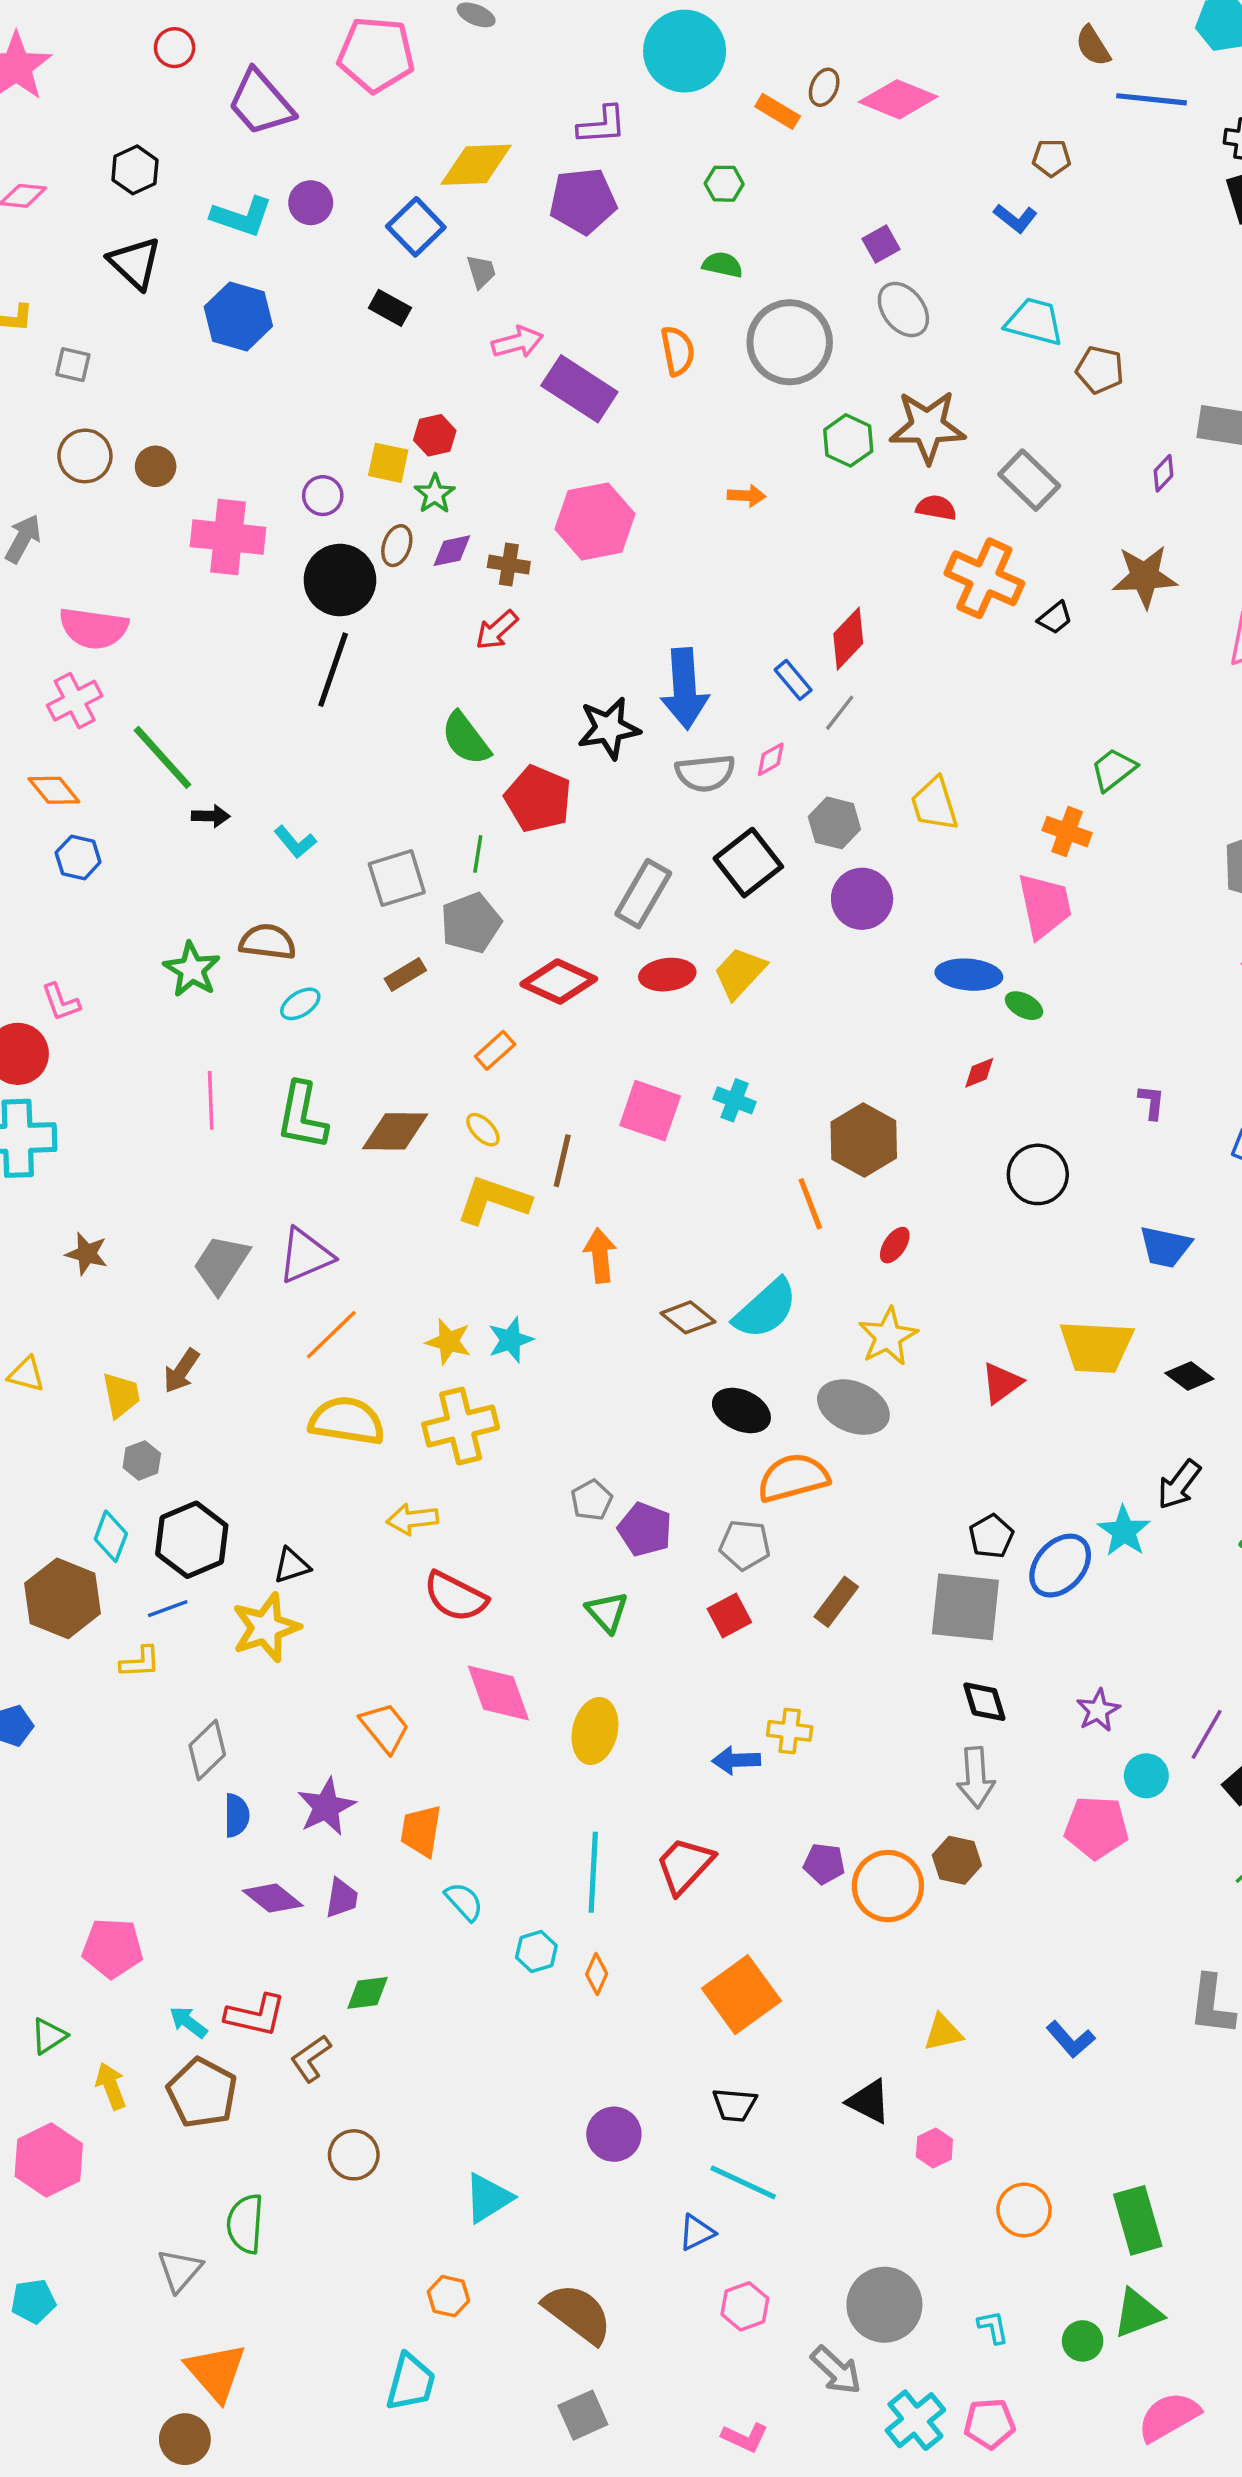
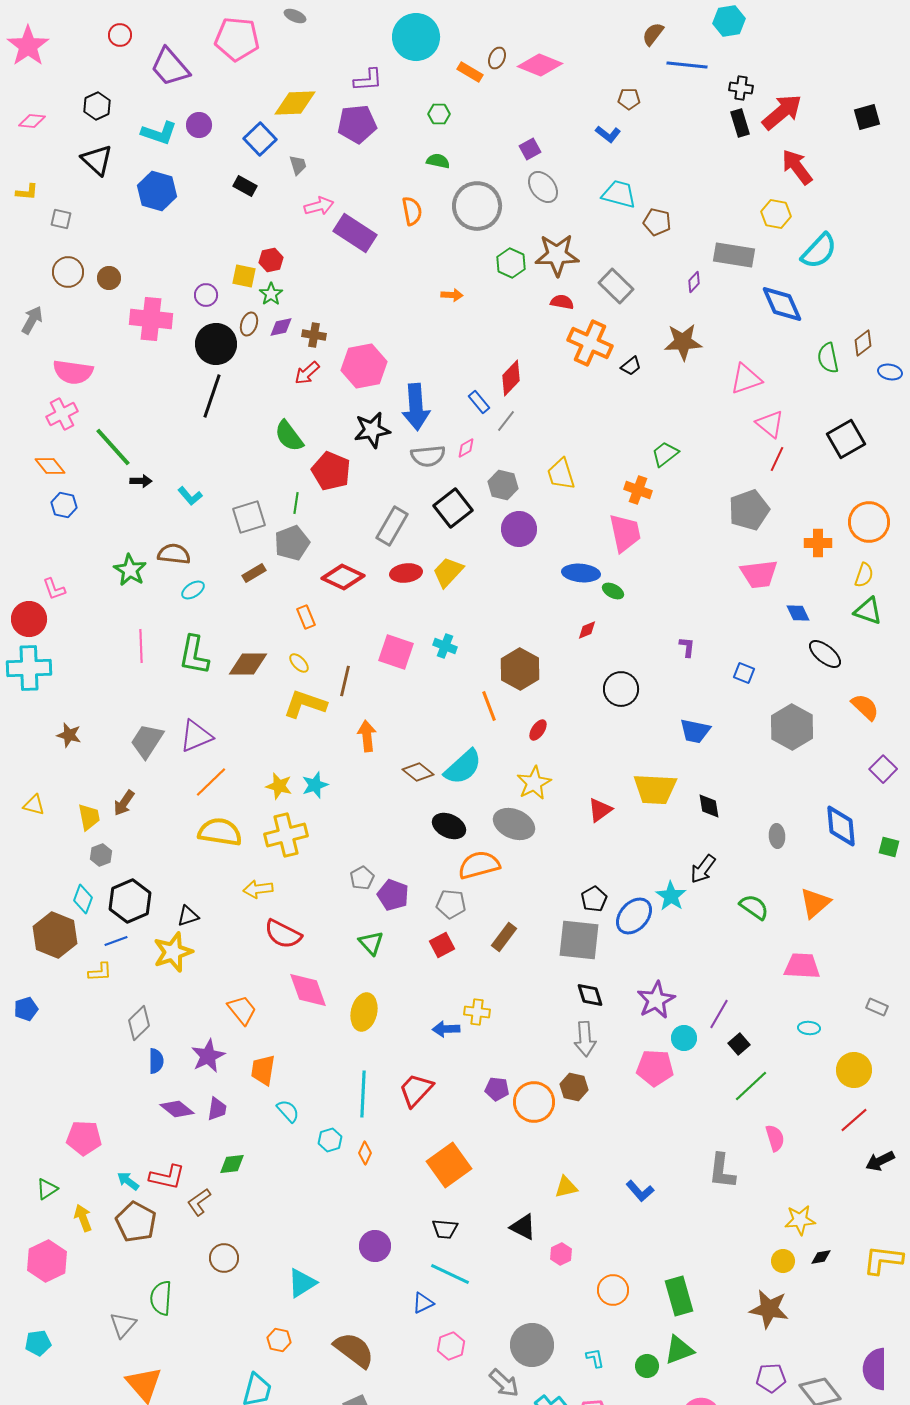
brown semicircle: (1093, 46) -> (653, 34), turned 70
pink hexagon: (595, 521) -> (364, 366), moved
orange rectangle: (495, 1050) -> (306, 617), turned -70
black diamond: (1189, 1376) -> (709, 806), turned 44
purple star: (1098, 1710) -> (656, 1000), size x1.5

